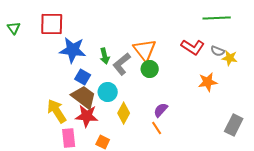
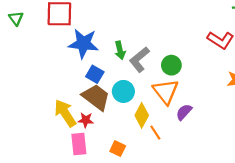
orange triangle: (145, 50) -> (166, 91), moved
red star: (87, 116) -> (86, 120), moved, size x0.6
orange line: (157, 128) -> (155, 133), moved

